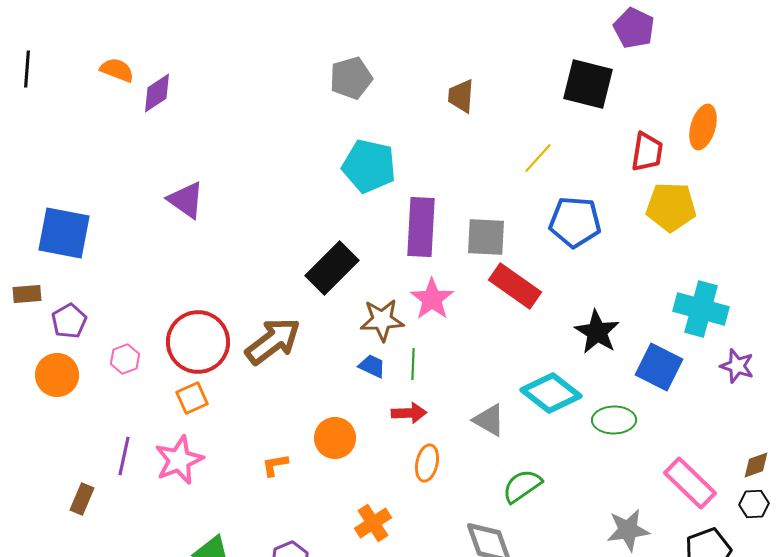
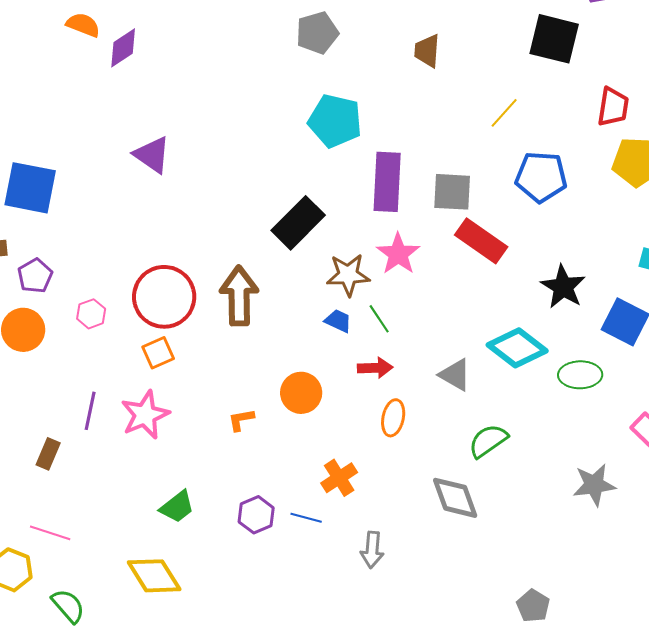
brown arrow: (273, 341) -> (239, 296), turned -54
green line: (413, 364) -> (379, 319), turned -36

